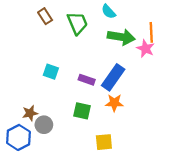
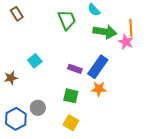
brown rectangle: (45, 16) -> (17, 14), moved
cyan square: (51, 72) -> (35, 61), moved, turned 32
brown star: (30, 113) -> (11, 78), moved
yellow square: (104, 142) -> (71, 123), moved, turned 35

